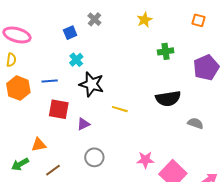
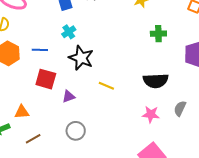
gray semicircle: (195, 123) -> (180, 108), turned -91
pink star: (145, 160) -> (151, 114), moved

